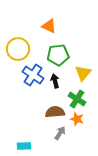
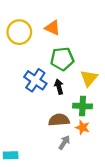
yellow circle: (18, 49) -> (19, 32), moved
green cross: (77, 99) -> (83, 106), turned -30
cyan rectangle: (24, 146) -> (11, 155), moved

